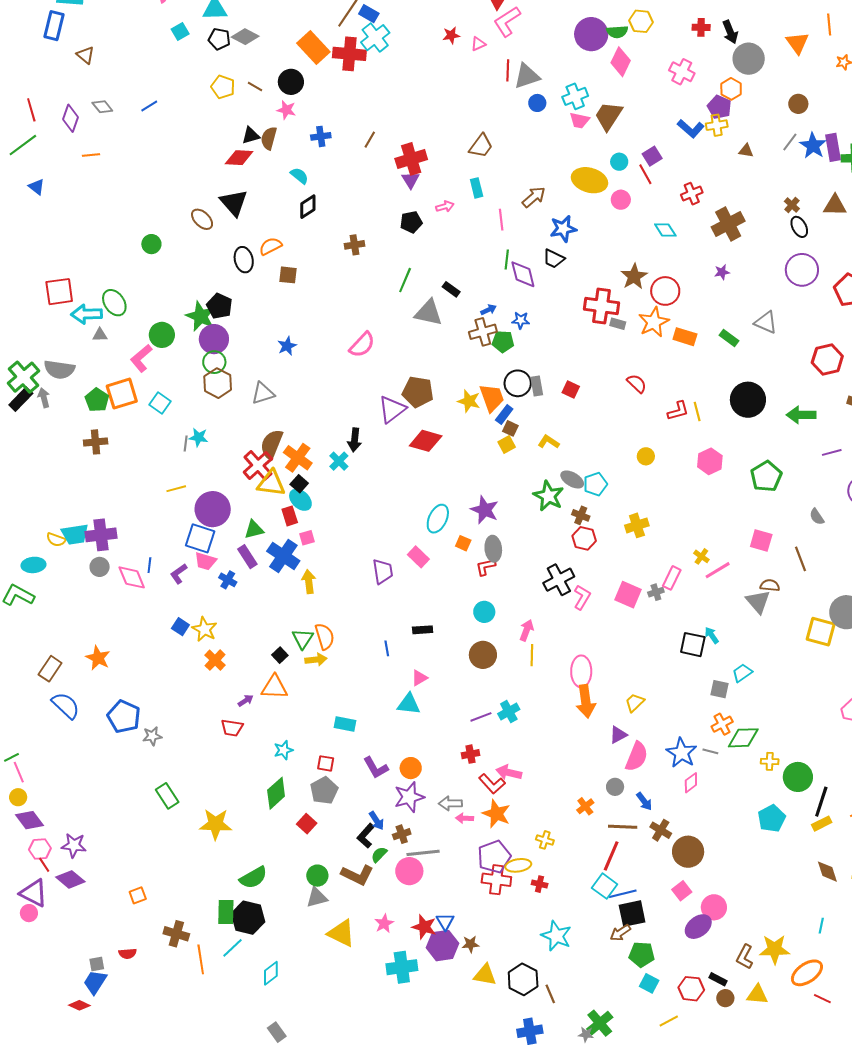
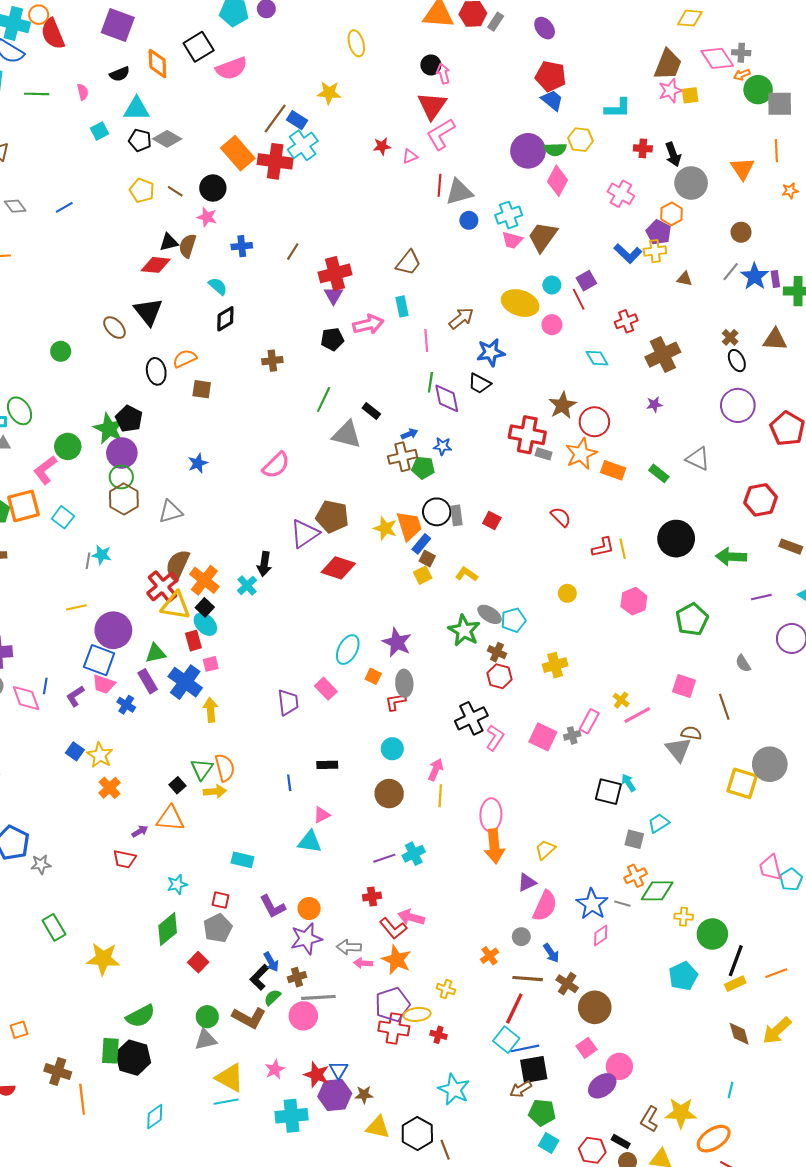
purple rectangle: (833, 147) -> (775, 279), size x0.6
pink arrow: (445, 206) -> (368, 324), size x1.6
cyan line: (233, 948) -> (226, 1102), moved, turned 30

